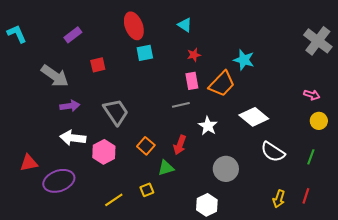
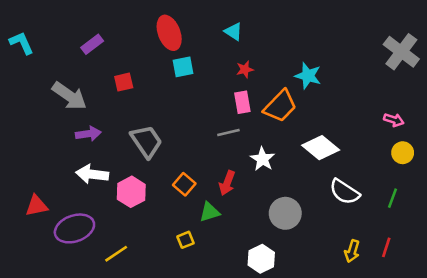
yellow line: (114, 200) -> (116, 254), moved

